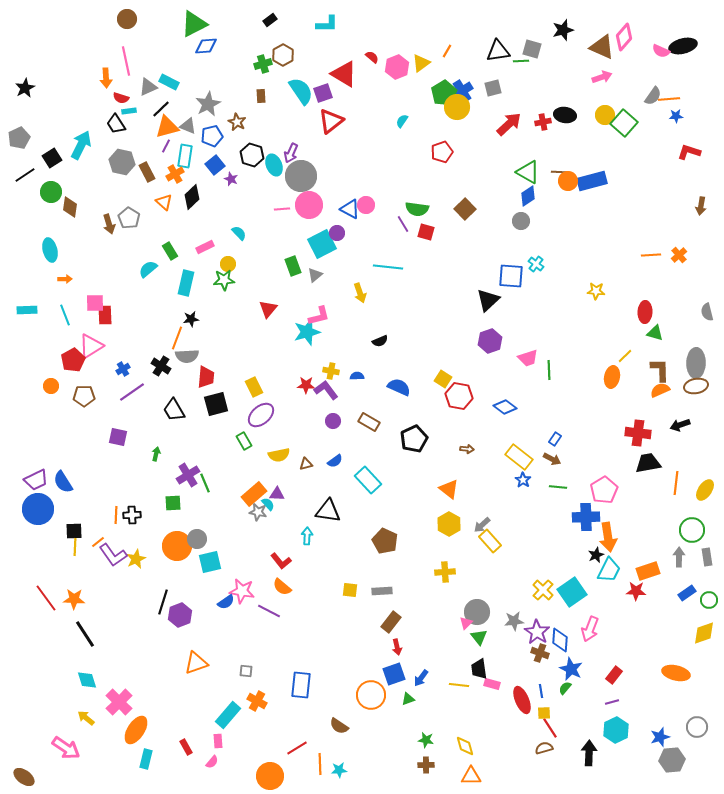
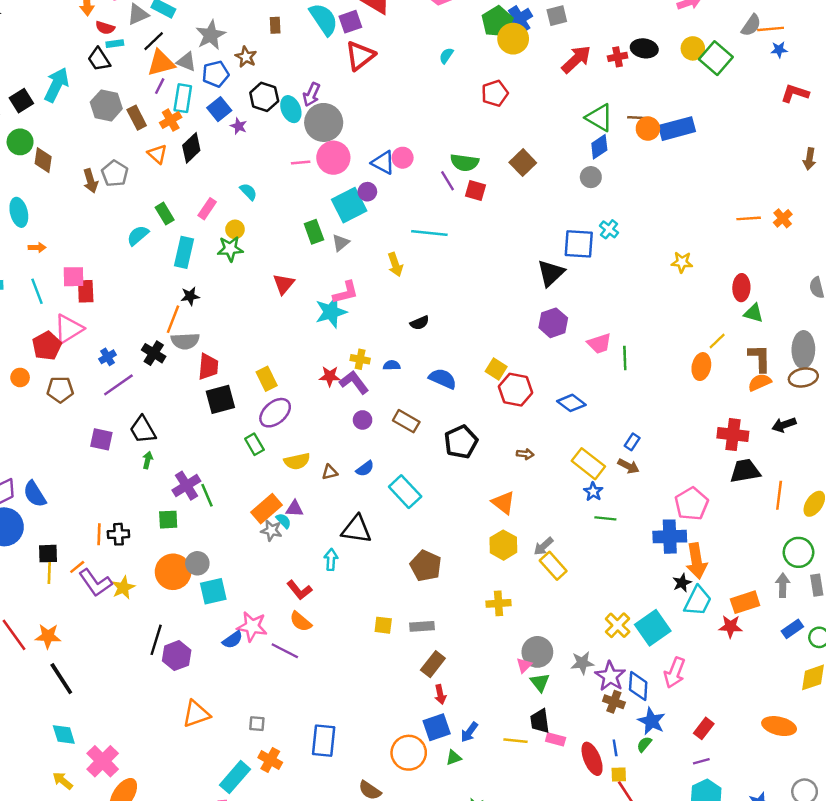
pink rectangle: (205, 247) -> (207, 209), turned -30
black trapezoid: (174, 410) -> (143, 430), moved
green line: (558, 487) -> (605, 518), moved

